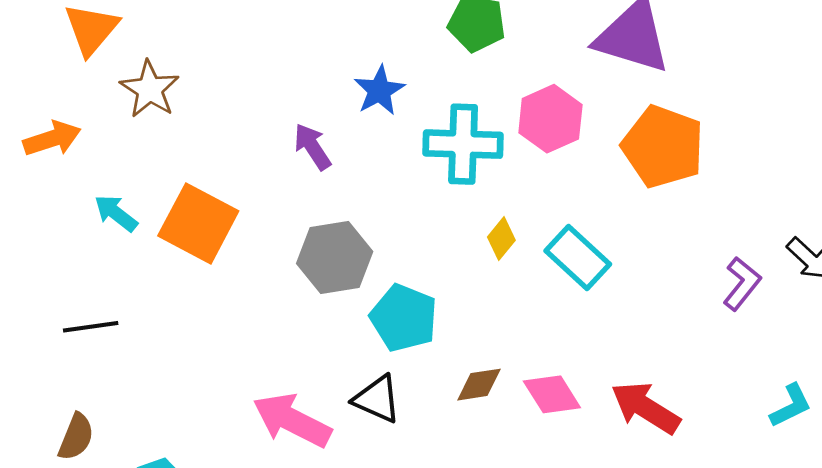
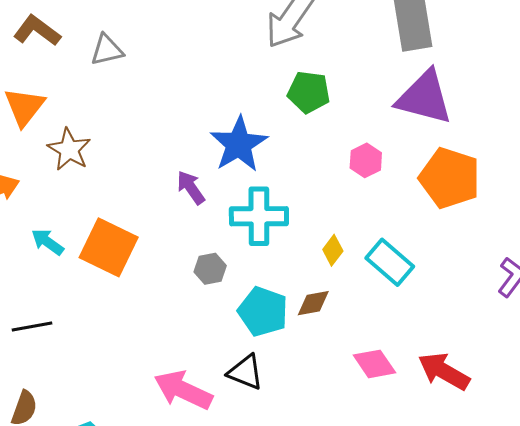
blue star: (379, 90) -> (239, 144), size x1.5
pink hexagon: (550, 119) -> (366, 160), size x0.7
cyan cross: (463, 144) -> (259, 216), moved
gray hexagon: (335, 257) -> (210, 269), size x0.6
brown diamond: (479, 385) -> (313, 303), moved

